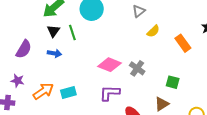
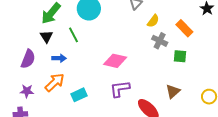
black triangle: (53, 31) -> (47, 37), moved
gray cross: (137, 68) -> (160, 41), moved
green square: (173, 82) -> (180, 56), moved
orange arrow: (43, 91) -> (55, 82), moved

